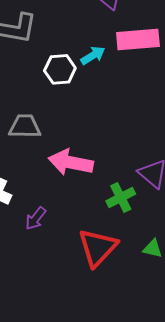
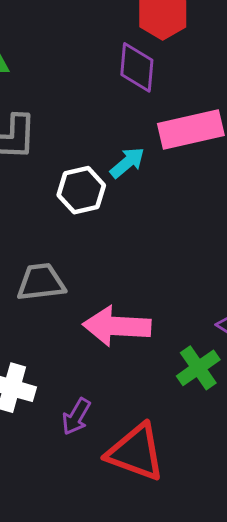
red triangle: (98, 247) -> (136, 452), moved, turned -45

